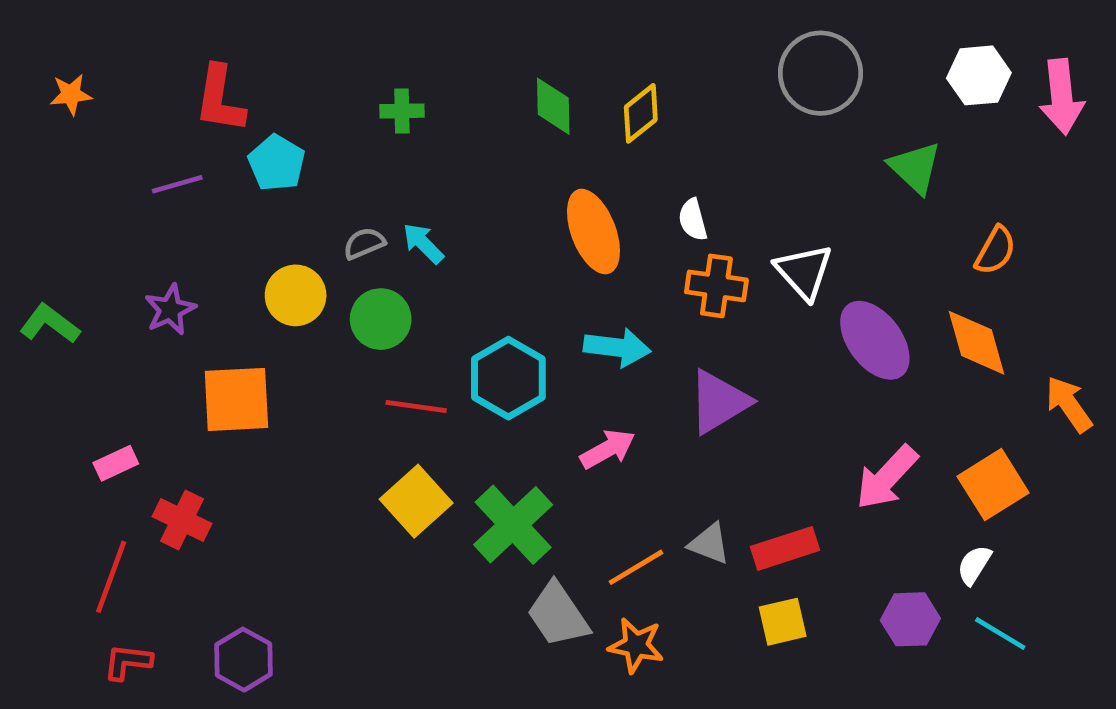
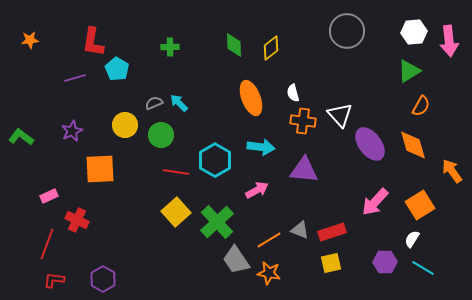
green triangle: (915, 168) -> (409, 71), moved, turned 45
purple triangle: (719, 402) -> (304, 170), turned 36

